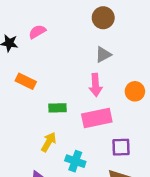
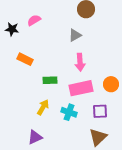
gray triangle: (103, 55) -> (75, 35), moved
orange circle: (135, 91) -> (111, 84), moved
cyan cross: (75, 161) -> (69, 112), moved

